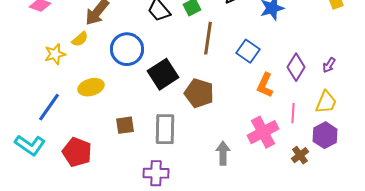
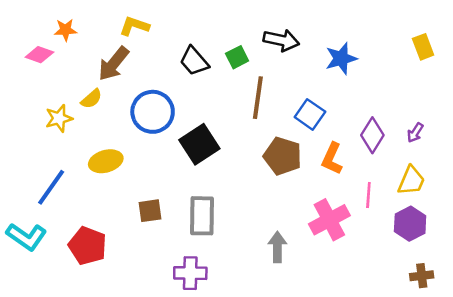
brown pentagon: (199, 93) -> (283, 156), moved
brown cross: (300, 155) -> (422, 276), moved, turned 30

